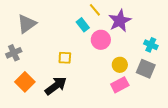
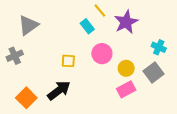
pink circle: (101, 40) -> (102, 54), moved
gray square: (146, 69) -> (153, 73), turned 30
orange square: (25, 82) -> (26, 98), moved

